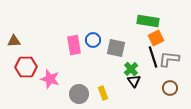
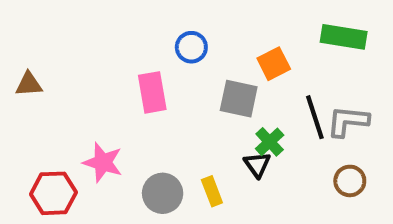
green rectangle: (148, 21) -> (344, 37), moved
orange square: (156, 38) -> (274, 64), moved
blue circle: (93, 40) -> (191, 47), moved
red hexagon: (26, 67) -> (53, 193), moved
black triangle: (134, 81) -> (257, 164), moved

